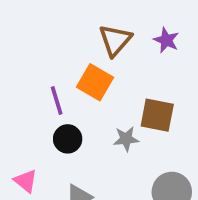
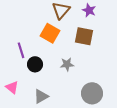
purple line: (57, 101) -> (21, 50), moved
brown square: (157, 115) -> (84, 36), moved

